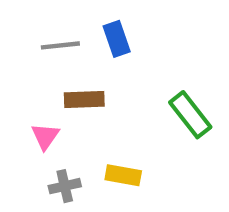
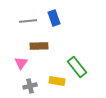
green rectangle: (190, 115) -> (77, 67), moved

